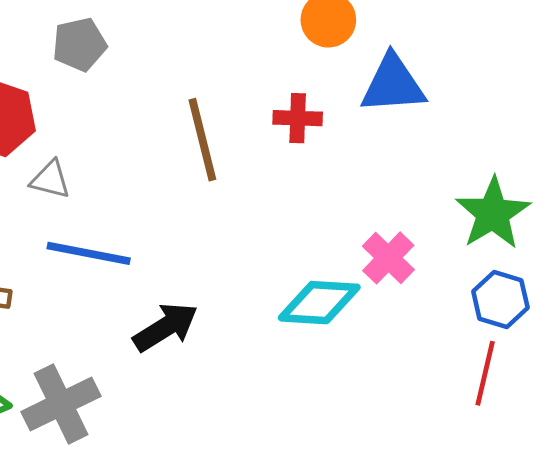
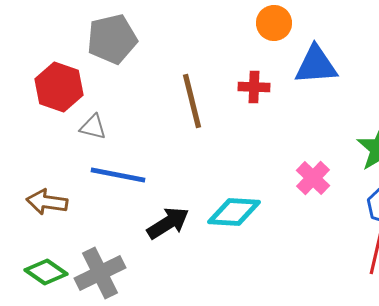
gray pentagon: (79, 44) -> (112, 39), size x1.4
cyan diamond: (319, 303) -> (234, 212), moved

